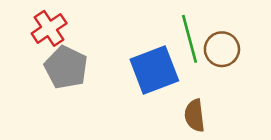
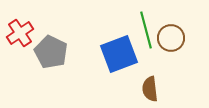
red cross: (49, 28) -> (20, 33), moved

